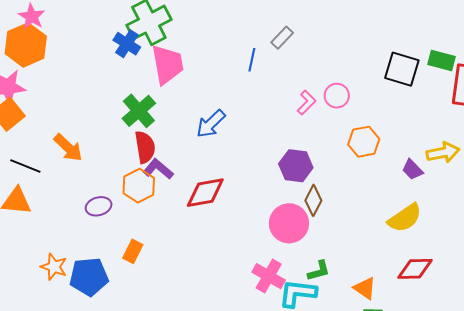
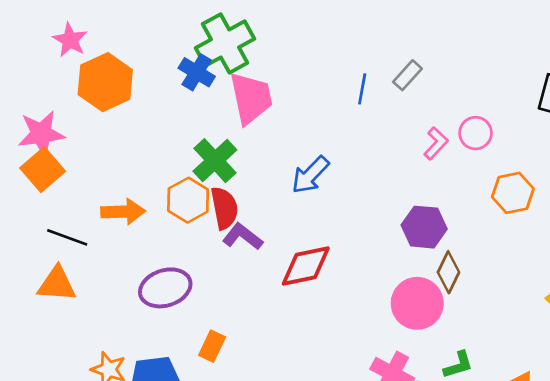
gray rectangle: (282, 38) -> (407, 75), moved
orange hexagon: (26, 45) -> (105, 82), moved
orange arrow: (68, 148) -> (123, 212), turned -44
orange hexagon: (139, 186) -> (188, 200), moved
purple ellipse: (99, 206) -> (165, 288), size x1.5

